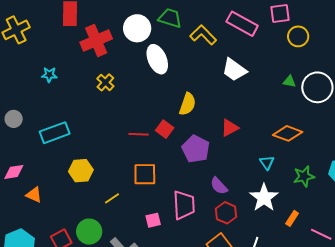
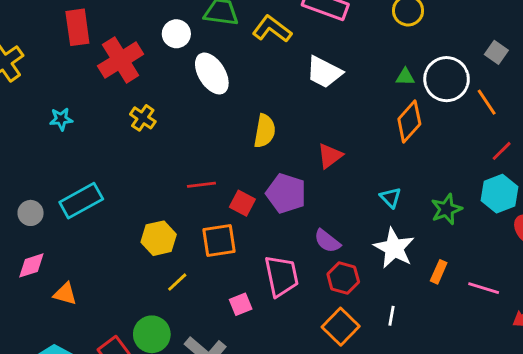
white circle: (137, 28) -> (176, 34), size x0.7
gray circle: (14, 119) -> (31, 213), moved
red square: (165, 129) -> (242, 203), moved
orange diamond: (288, 133) -> (409, 121), moved, turned -60
yellow hexagon: (81, 171) -> (159, 238), moved

